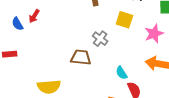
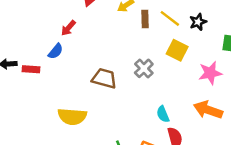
blue semicircle: (17, 24) -> (56, 51), moved, turned -120
brown trapezoid: (81, 57) -> (104, 78), moved

